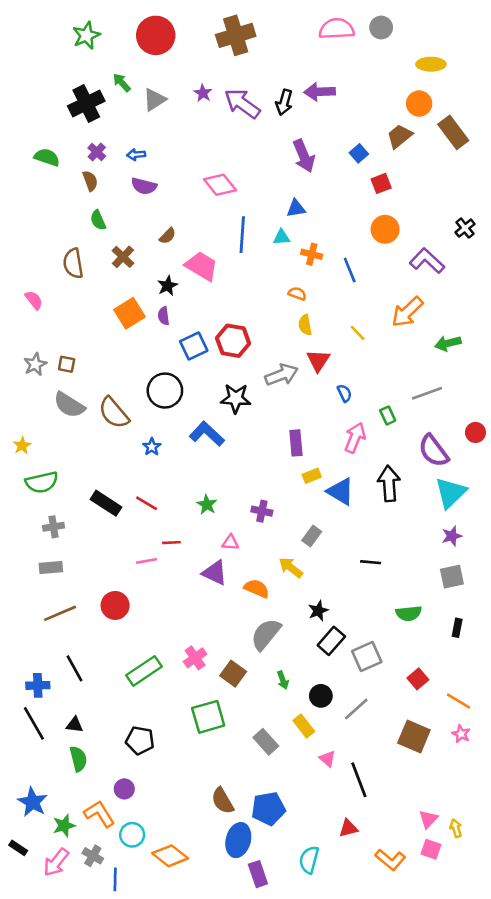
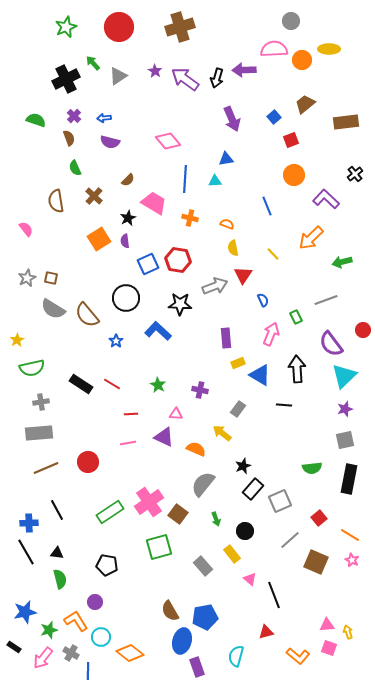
pink semicircle: (337, 29) -> (274, 49), moved
orange circle: (419, 104) -> (302, 60), moved
brown rectangle: (453, 132) -> (346, 122), moved, turned -60
orange cross: (312, 254) -> (190, 218), moved
pink line: (147, 561) -> (128, 443), moved
black line: (371, 562) -> (284, 405), moved
gray rectangle: (51, 567) -> (39, 433), size x1.5
black rectangle: (457, 628) -> (349, 479), size x2.0
pink cross: (195, 658) -> (149, 502), size x1.6
gray line: (356, 709) -> (290, 540), moved
blue star: (33, 802) -> (25, 612), turned 30
pink triangle: (428, 819) -> (327, 625), turned 42

